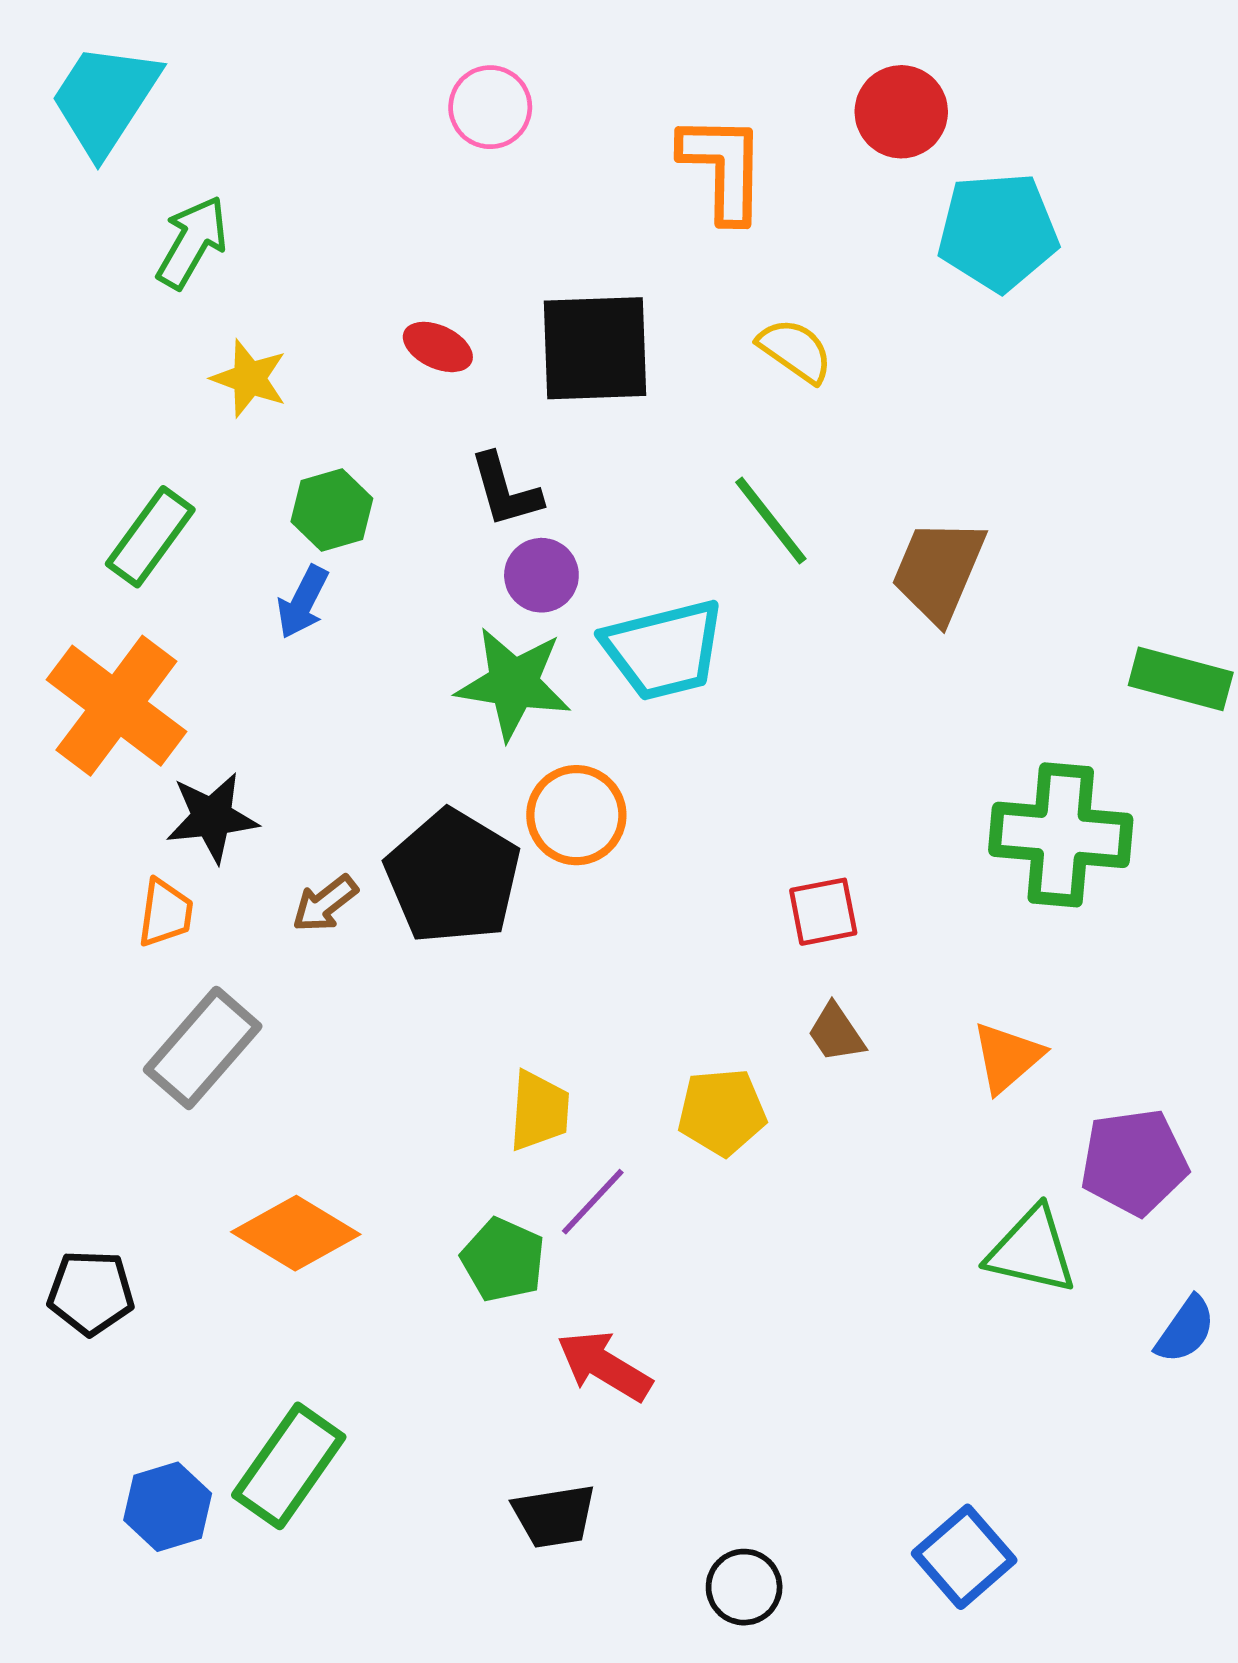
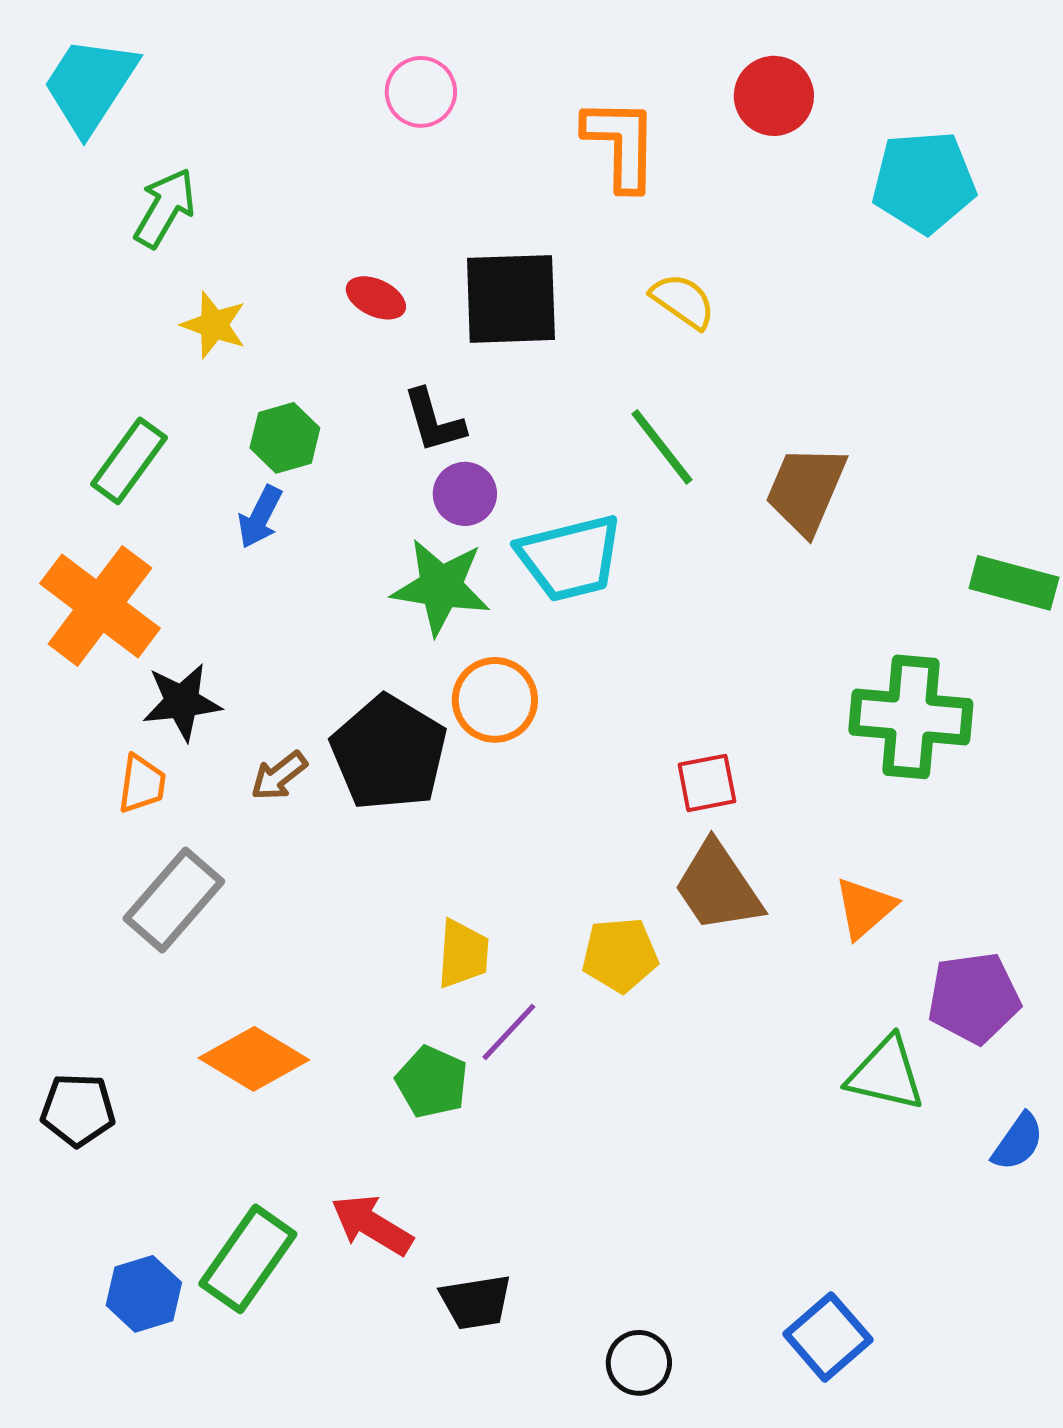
cyan pentagon: (998, 232) -> (924, 182), moved
brown trapezoid: (836, 1033) -> (718, 887), size x1.8
red arrow: (604, 1366) -> (372, 1225), moved

